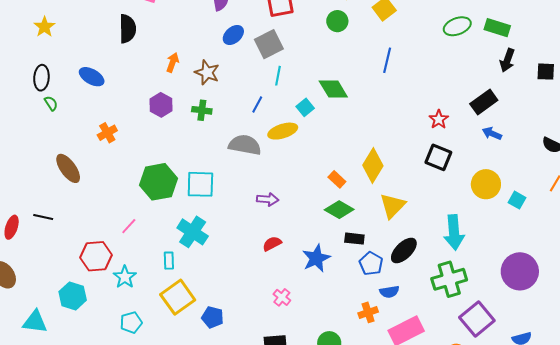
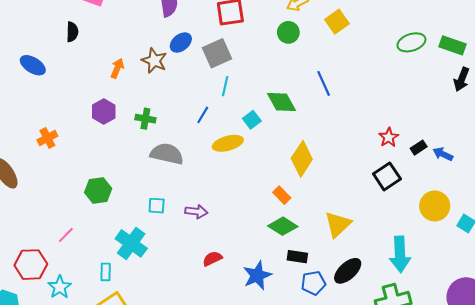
black semicircle: (128, 29) -> (72, 32), size x0.7
blue line: (387, 60) -> (324, 83), moved, turned -40
brown star: (207, 73) -> (154, 61), moved
blue ellipse: (92, 77) -> (33, 65), moved
black rectangle: (484, 102) -> (419, 148), moved, size x0.6
gray semicircle: (245, 145) -> (167, 154), moved
black square: (438, 157) -> (387, 176), turned 32
yellow diamond: (373, 166) -> (302, 159), moved
green hexagon: (158, 182) -> (98, 191), size x0.7
cyan square: (200, 184) -> (157, 206), moved, size x0.6
purple arrow: (268, 199) -> (196, 212), moved
blue pentagon: (371, 264) -> (313, 283), turned 30

